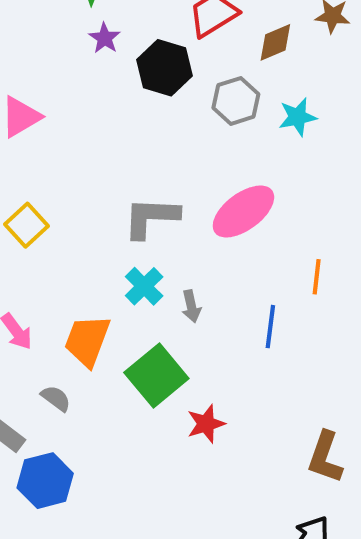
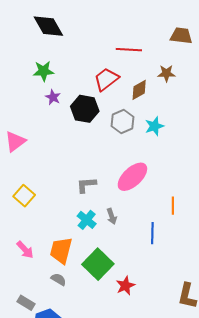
gray L-shape: (151, 217) -> (86, 185), size x0.7
gray arrow: (191, 306) -> (112, 216), moved
gray semicircle: (56, 398) -> (58, 279), moved

